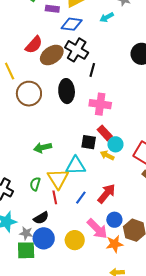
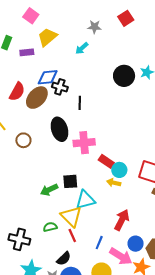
blue diamond: (72, 24) -> (48, 77), moved
black cross: (77, 50) -> (60, 87), size x0.7
brown circle: (29, 94) -> (23, 140), size x0.6
pink cross: (100, 104) -> (84, 143), moved
black square: (89, 142) -> (70, 181), moved
green semicircle: (35, 184) -> (50, 227), turned 72
blue line: (81, 198) -> (99, 243), moved

